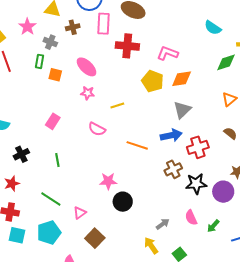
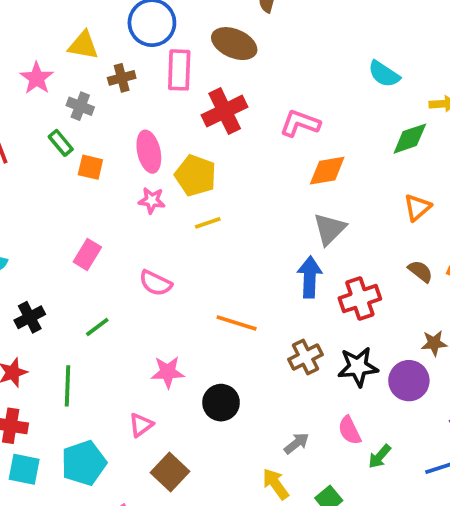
red cross: (127, 46) -> (225, 111), turned -30
green rectangle: (40, 61) -> (61, 143), turned -48
pink ellipse: (87, 67) -> (149, 152), turned 35
yellow pentagon: (153, 81) -> (196, 175), moved
pink semicircle: (97, 129) -> (155, 283), moved
blue arrow: (171, 135) -> (310, 277), turned -75
orange line: (137, 145) -> (237, 323), moved
green line: (57, 160) -> (97, 327), turned 64
brown cross: (173, 169) -> (305, 357), moved
pink star: (108, 181) -> (168, 372), moved
green line: (51, 199) -> (68, 386), moved, turned 60
green arrow: (213, 226) -> (380, 456), moved

